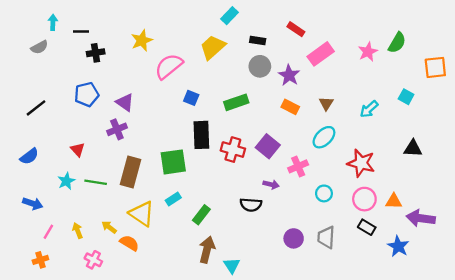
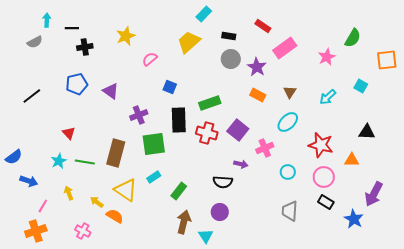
pink star: (368, 52) -> (327, 57), moved
pink semicircle: (169, 66) -> (150, 59), size x0.6
green rectangle: (236, 102) -> (210, 103), moved
purple cross: (117, 129) -> (139, 115), moved
blue semicircle: (29, 156) -> (14, 157), moved
orange triangle: (394, 201) -> (352, 160), moved
purple arrow: (421, 218) -> (374, 194), turned -70
yellow arrow: (78, 231) -> (69, 193), moved
purple circle: (294, 238) -> (220, 212), moved
orange cross: (40, 260) -> (36, 231), size x1.5

